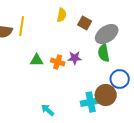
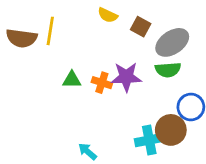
yellow semicircle: (62, 15) -> (108, 15), turned 104
green semicircle: (104, 53) -> (168, 70), turned -84
purple star: (75, 58) -> (126, 77), size x1.5

